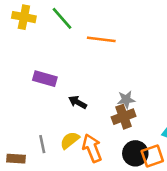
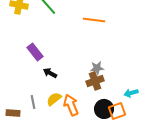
orange line: (101, 39) -> (94, 20), moved
purple rectangle: (45, 79) -> (35, 52), turned 36
black arrow: (78, 102) -> (50, 73), moved

